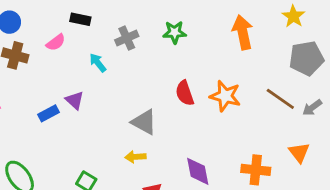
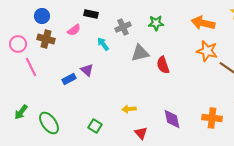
orange arrow: (243, 32) -> (203, 23), turned -65
orange star: (225, 96) -> (207, 51), moved
gray triangle: (144, 122) -> (140, 53), moved, turned -42

